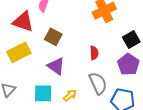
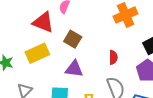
purple triangle: (56, 66) -> (74, 69), turned -30

